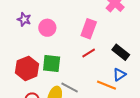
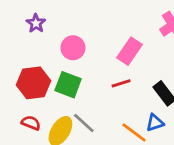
purple star: (24, 19) -> (36, 23), moved
pink circle: (47, 28) -> (73, 48), moved

